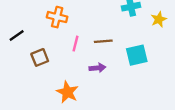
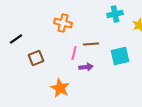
orange cross: (57, 17) -> (63, 23), moved
pink line: (76, 44) -> (74, 53), moved

